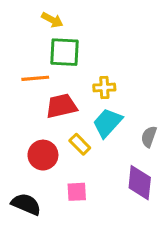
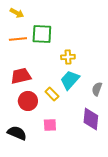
yellow arrow: (52, 20) -> (17, 13), moved
orange line: (35, 78) -> (18, 39), moved
red trapezoid: (61, 106) -> (21, 76), moved

